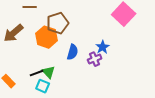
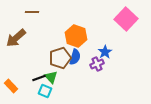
brown pentagon: (58, 23) -> (60, 58), moved
orange hexagon: (47, 37) -> (76, 36), moved

